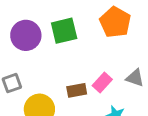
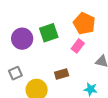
pink rectangle: (102, 83) -> (78, 46), moved

